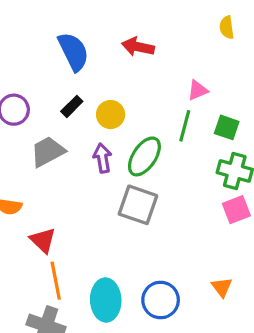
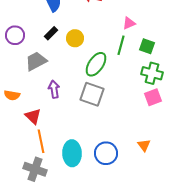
purple arrow: (102, 158) -> (54, 89), moved

